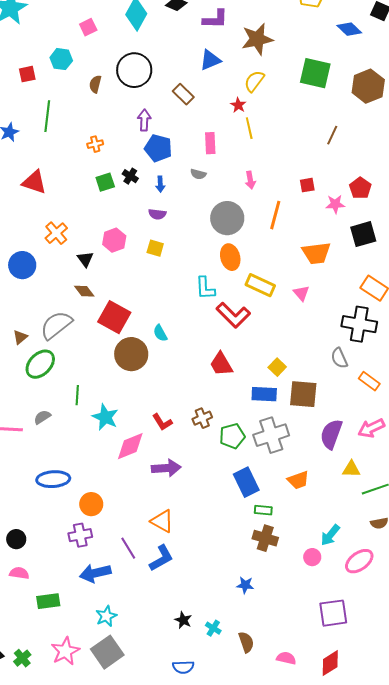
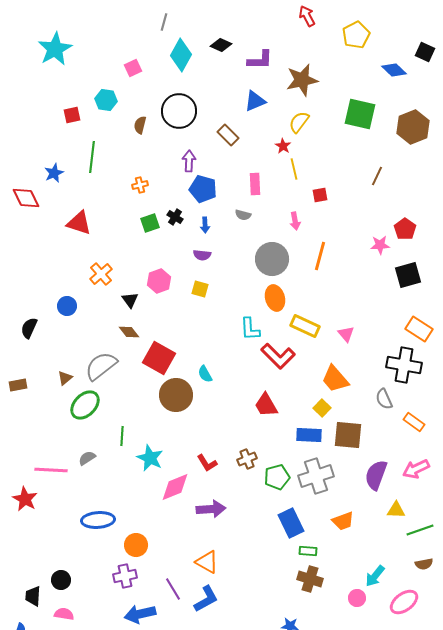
red square: (307, 185) -> (320, 195), moved
orange trapezoid: (316, 253) -> (335, 379), moved, turned 56
blue circle: (22, 265) -> (67, 306), size x0.7

